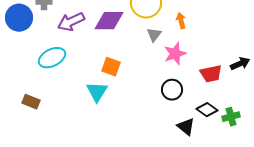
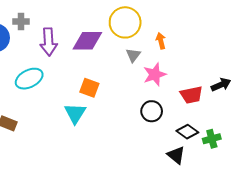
purple arrow: (71, 22) -> (49, 42), turned -68
black triangle: (186, 127) -> (176, 155), moved

